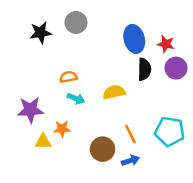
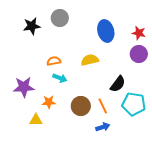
red star: (166, 44) -> (139, 33), moved
black semicircle: (144, 69) -> (118, 84), moved, turned 36
yellow semicircle: (114, 92) -> (90, 60), moved
yellow triangle: (43, 142) -> (36, 120), moved
brown circle: (103, 149) -> (81, 106), moved

